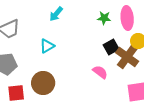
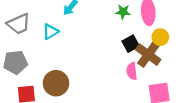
cyan triangle: (47, 46) -> (50, 32), moved
pink semicircle: (100, 72) -> (132, 71), moved, turned -133

